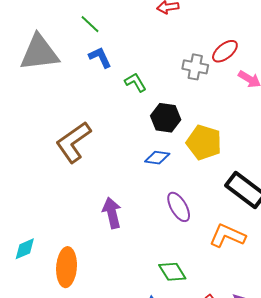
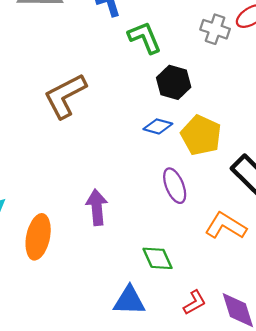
green L-shape: (135, 82) -> (145, 37), size x1.4
yellow pentagon: (204, 142) -> (201, 135), moved
purple arrow: (112, 213) -> (97, 207), moved

